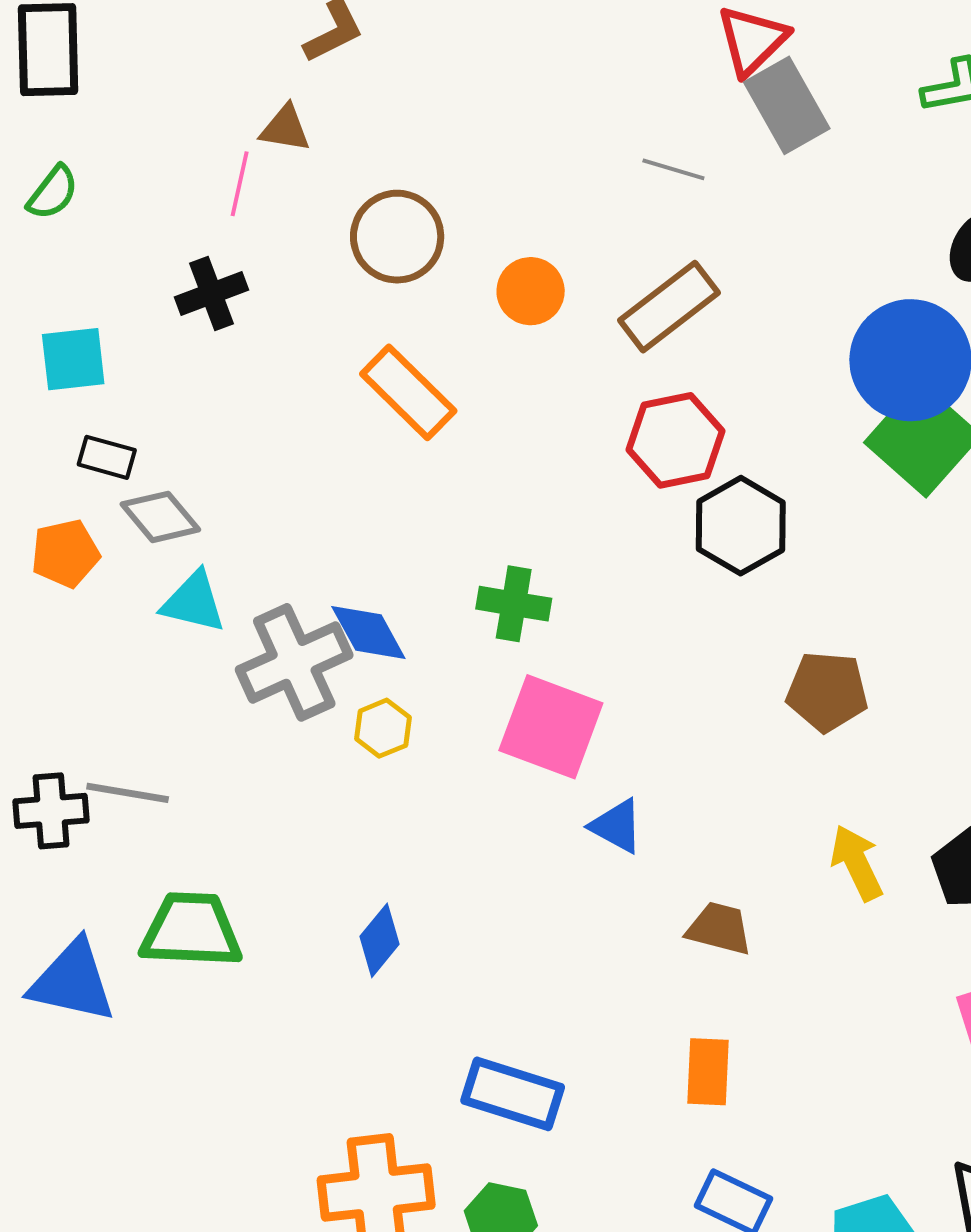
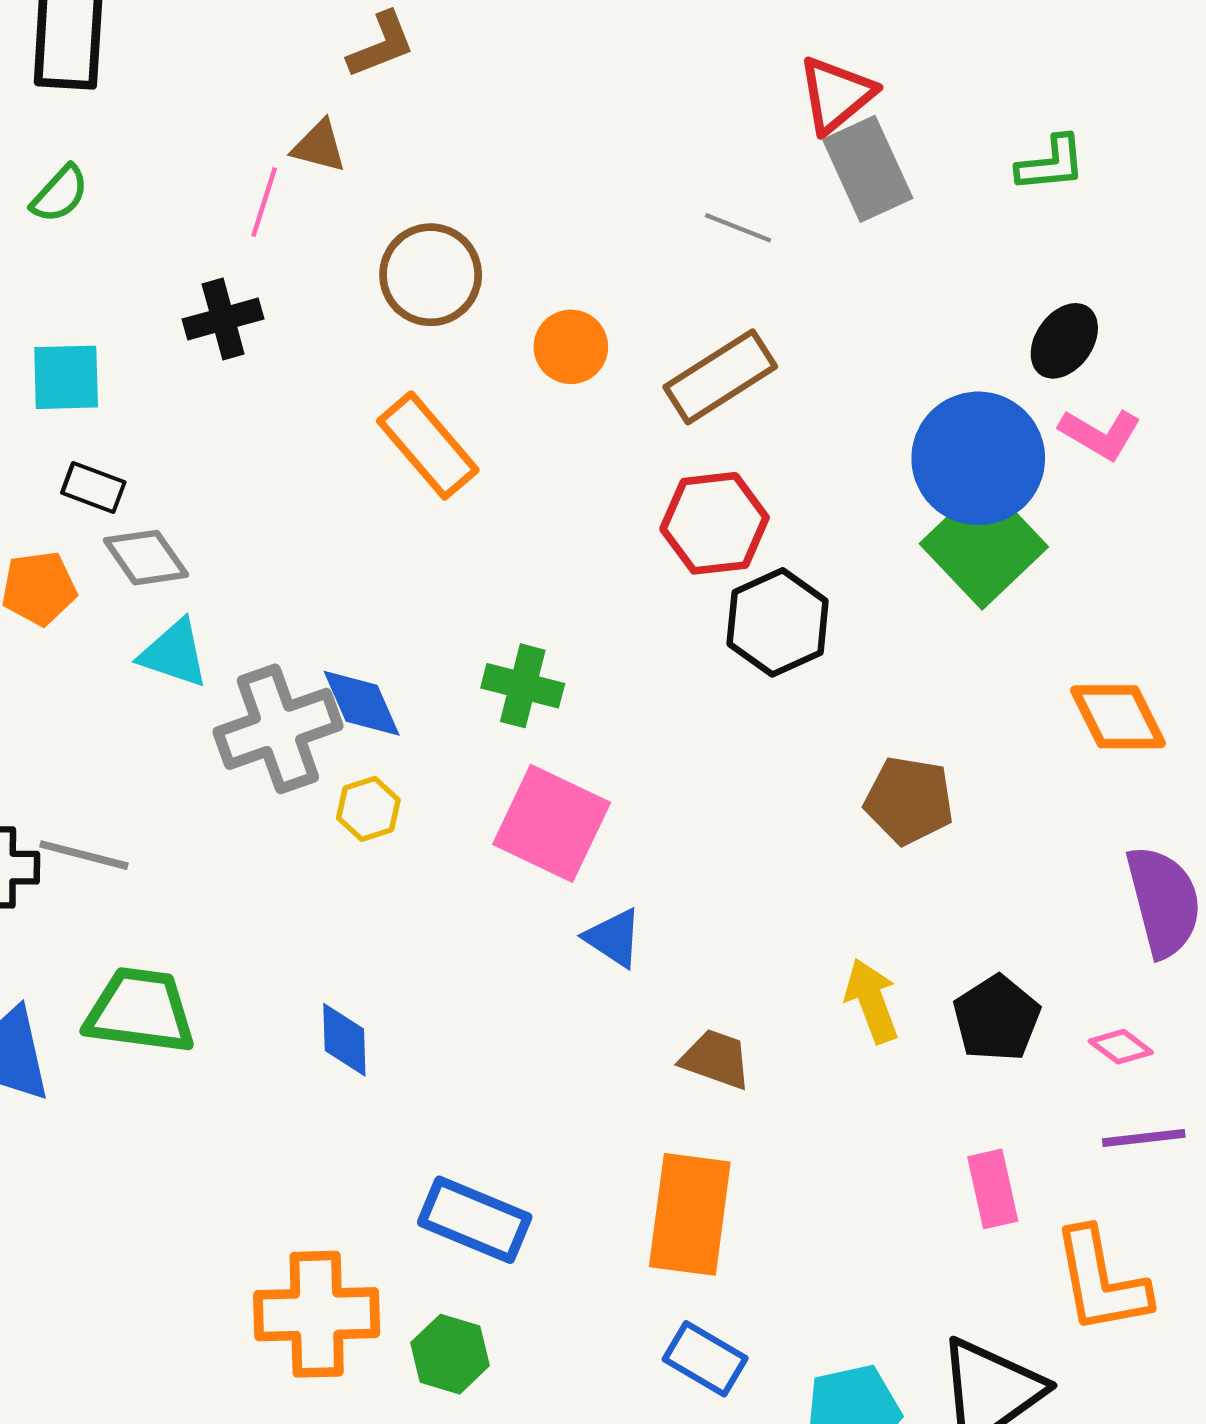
brown pentagon: (827, 692) -> (909, 800), moved
blue diamond: (379, 940) -> (344, 1040), turned -46
orange rectangle: (708, 1072) -> (690, 1214), size x1.6

